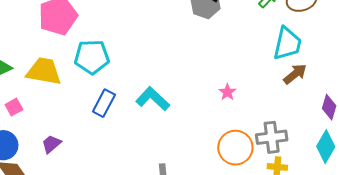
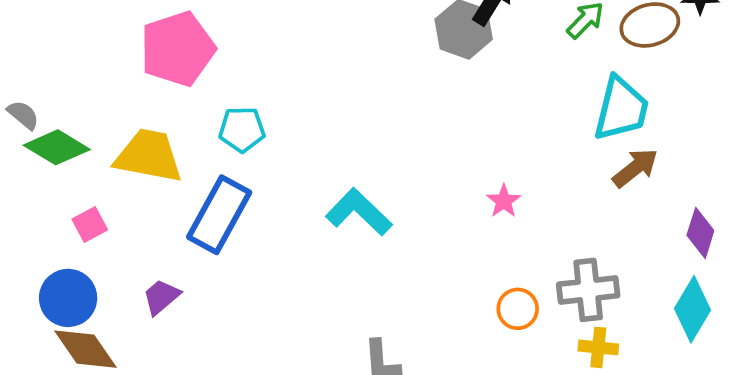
cyan pentagon: (92, 57) -> (242, 129), size x0.7
blue rectangle: (104, 103) -> (219, 215), moved, size x1.4
orange circle: (235, 148) -> (518, 309), size x0.6

